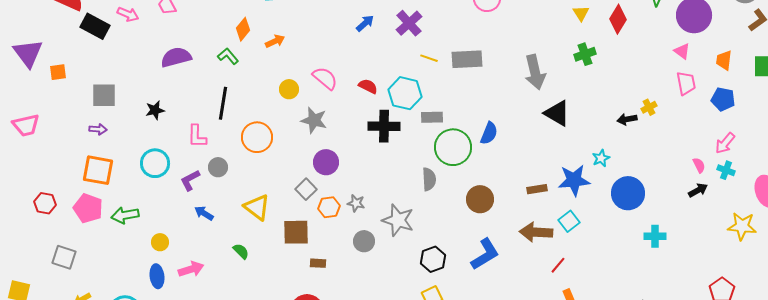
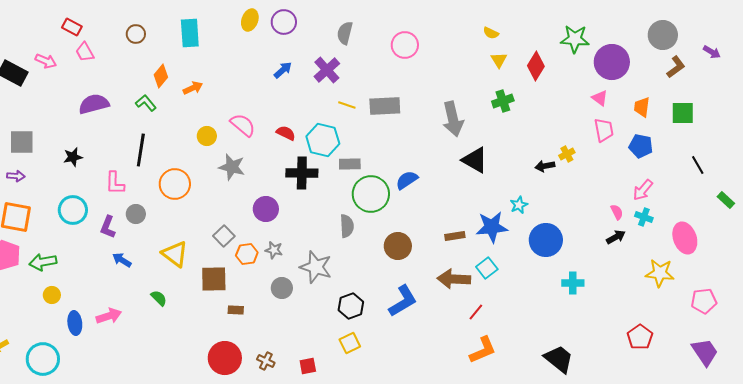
blue semicircle: (489, 133) -> (407, 180), turned -145
purple circle: (326, 162) -> (266, 209), moved
purple L-shape: (190, 180) -> (108, 227), turned -40
yellow circle: (160, 242) -> (52, 295), moved

